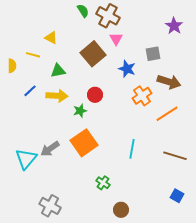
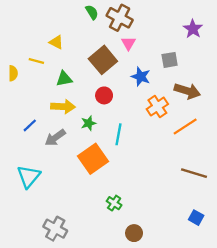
blue line: (30, 91) -> (30, 125), moved
red circle: (95, 95) -> (104, 95), moved
gray arrow: (50, 149) -> (55, 138), moved
cyan line: (132, 149) -> (118, 134), moved

